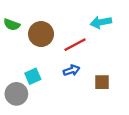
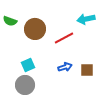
blue arrow: (72, 70) -> (65, 67), moved
gray circle: (16, 94) -> (25, 85), moved

